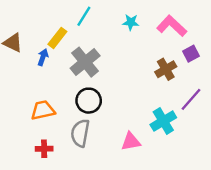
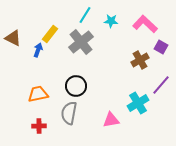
cyan line: (84, 16) -> (85, 15), moved
purple square: (191, 54) -> (161, 47), turned -32
gray cross: (85, 62) -> (81, 42), moved

